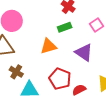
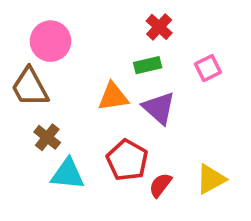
purple triangle: (84, 52) -> (159, 108), moved
red semicircle: (79, 90) -> (160, 185), turned -32

